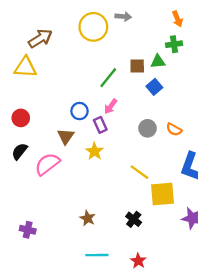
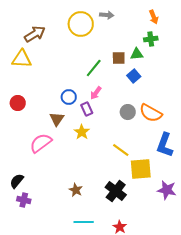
orange semicircle: (174, 129) -> (151, 113), size x1.6
black semicircle: (20, 151) -> (17, 181), moved
black cross: (134, 219) -> (116, 191), size x1.5

